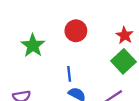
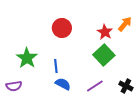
green star: (33, 45) -> (27, 58), moved

